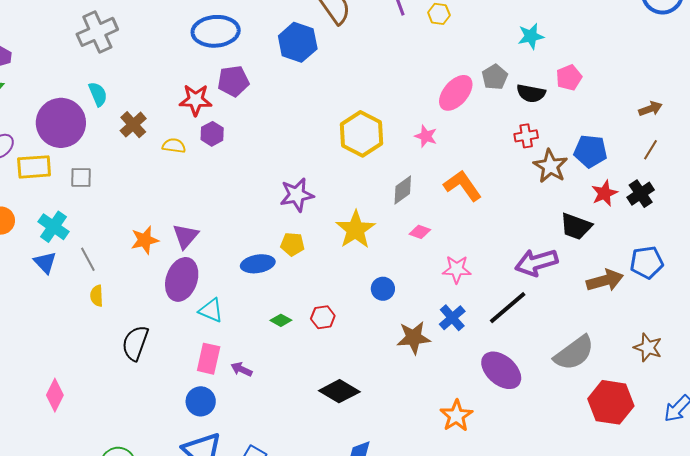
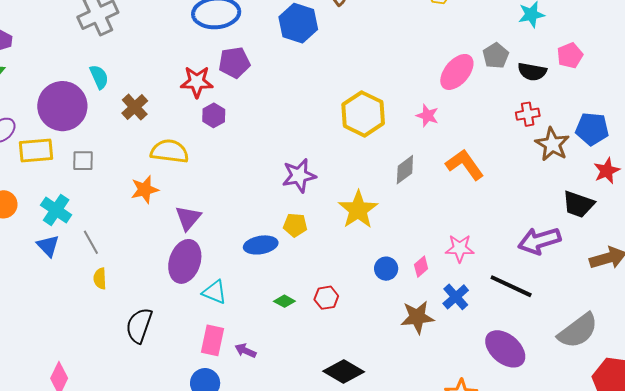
yellow semicircle: (174, 146) -> (170, 151), moved, size x1.6
pink diamond: (420, 232) -> (421, 267), moved, turned -60
orange star: (145, 240) -> (145, 190), moved
black line: (508, 308) -> (511, 286), turned 66

